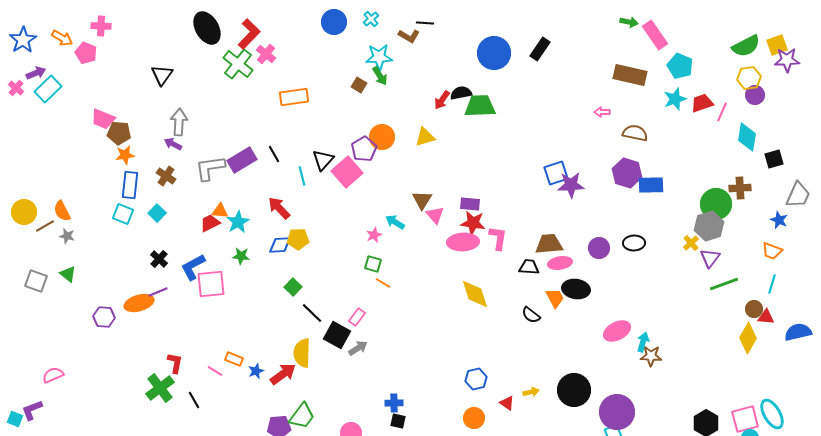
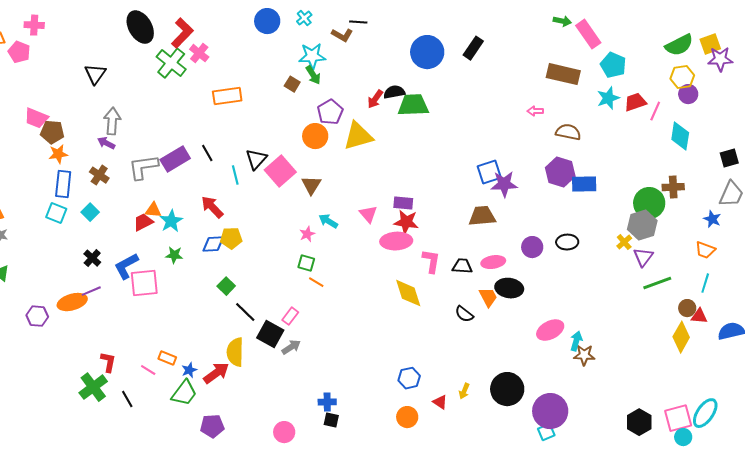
yellow triangle: (425, 137) -> (358, 136), size x1.5
purple pentagon: (364, 149) -> (330, 112), moved
black square: (774, 159) -> (729, 158), moved
brown triangle: (422, 200) -> (311, 185), moved
pink L-shape: (498, 238) -> (431, 261), moved
brown trapezoid: (549, 244) -> (482, 216), moved
yellow arrow: (531, 392) -> (464, 391), turned 126
cyan ellipse: (772, 414) -> (705, 413), turned 64
green trapezoid: (302, 416) -> (184, 393), moved

